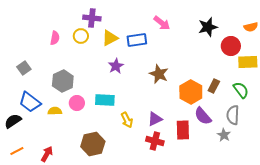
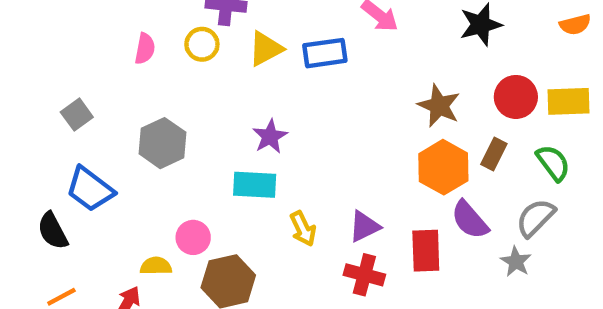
red circle: (231, 46) -> (516, 97), moved
purple star: (116, 66) -> (270, 136), moved
brown star: (159, 74) -> (439, 106), moved
pink circle: (77, 103) -> (193, 237), moved
yellow semicircle: (55, 111) -> (156, 266), moved
gray semicircle: (233, 115) -> (536, 218), turned 42
black semicircle: (13, 121) -> (53, 231), turned -84

